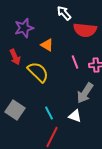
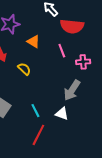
pink line: (75, 62) -> (62, 51), moved
yellow semicircle: (38, 72) -> (24, 69), size x0.6

